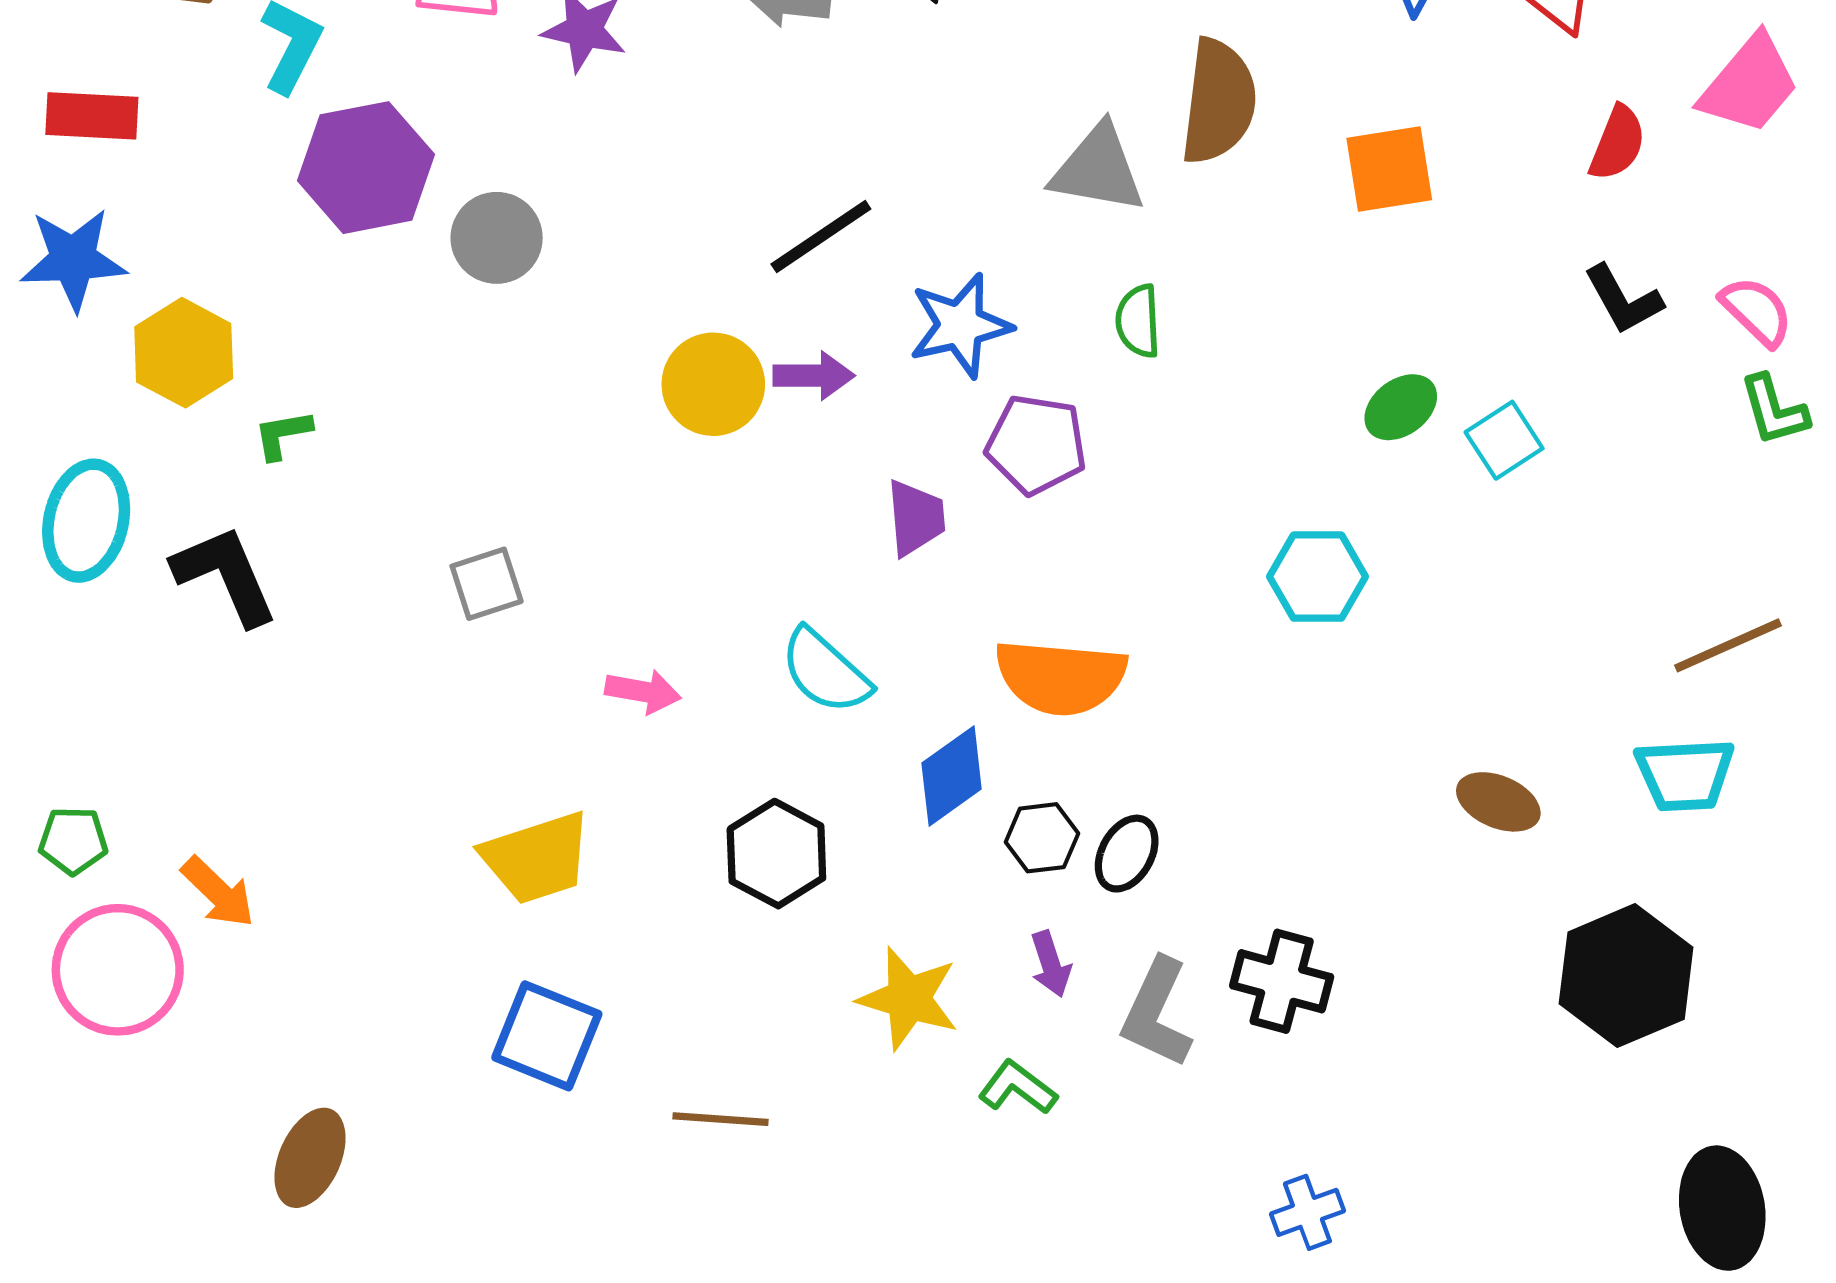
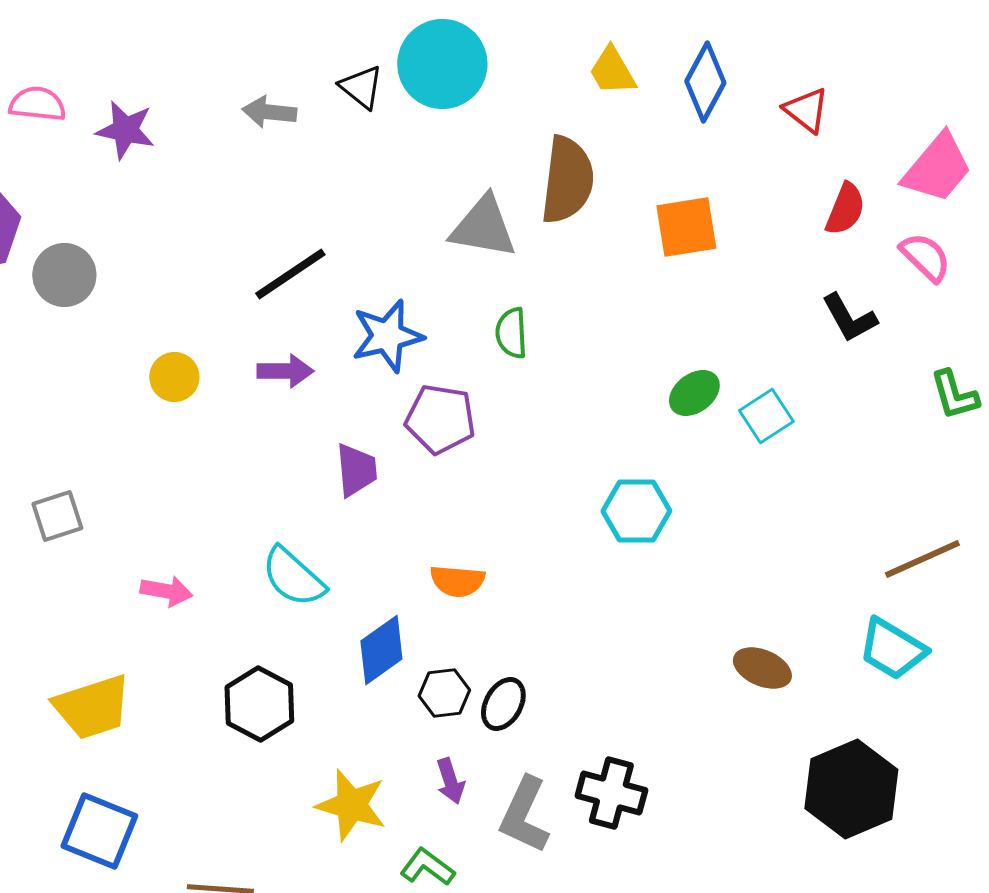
pink semicircle: (1757, 311) -> (925, 257), moved
yellow circle: (713, 384) -> (174, 377), moved, size x0.7
orange semicircle: (1061, 677) -> (457, 581), size x0.6
cyan trapezoid: (1685, 775) -> (892, 649), turned 34

